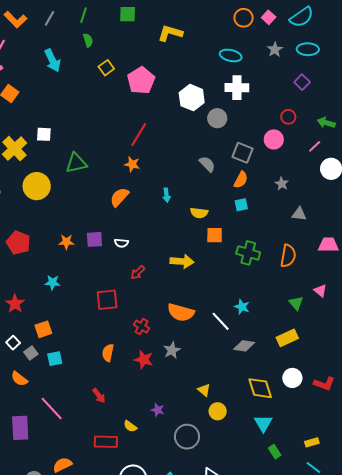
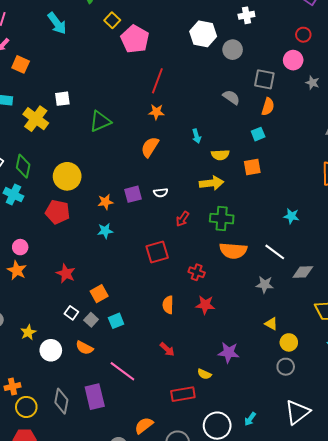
pink pentagon: (141, 80) -> (135, 39), moved
white cross: (237, 88) -> (246, 15), size x0.7
gray star: (282, 184) -> (312, 83), moved
yellow circle: (37, 186) -> (67, 176), moved
cyan square: (241, 205) -> (258, 134), moved
yellow semicircle: (199, 213) -> (220, 155), moved
green cross: (248, 253) -> (222, 219), moved
yellow arrow: (182, 261) -> (212, 183), moved
cyan star: (52, 283) -> (105, 231), moved
cyan star: (242, 307) -> (291, 216), moved
gray star: (172, 350) -> (265, 285), moved, turned -30
purple star: (158, 410) -> (229, 352), size x1.5
gray circle: (187, 437) -> (286, 367), moved, size x0.7

